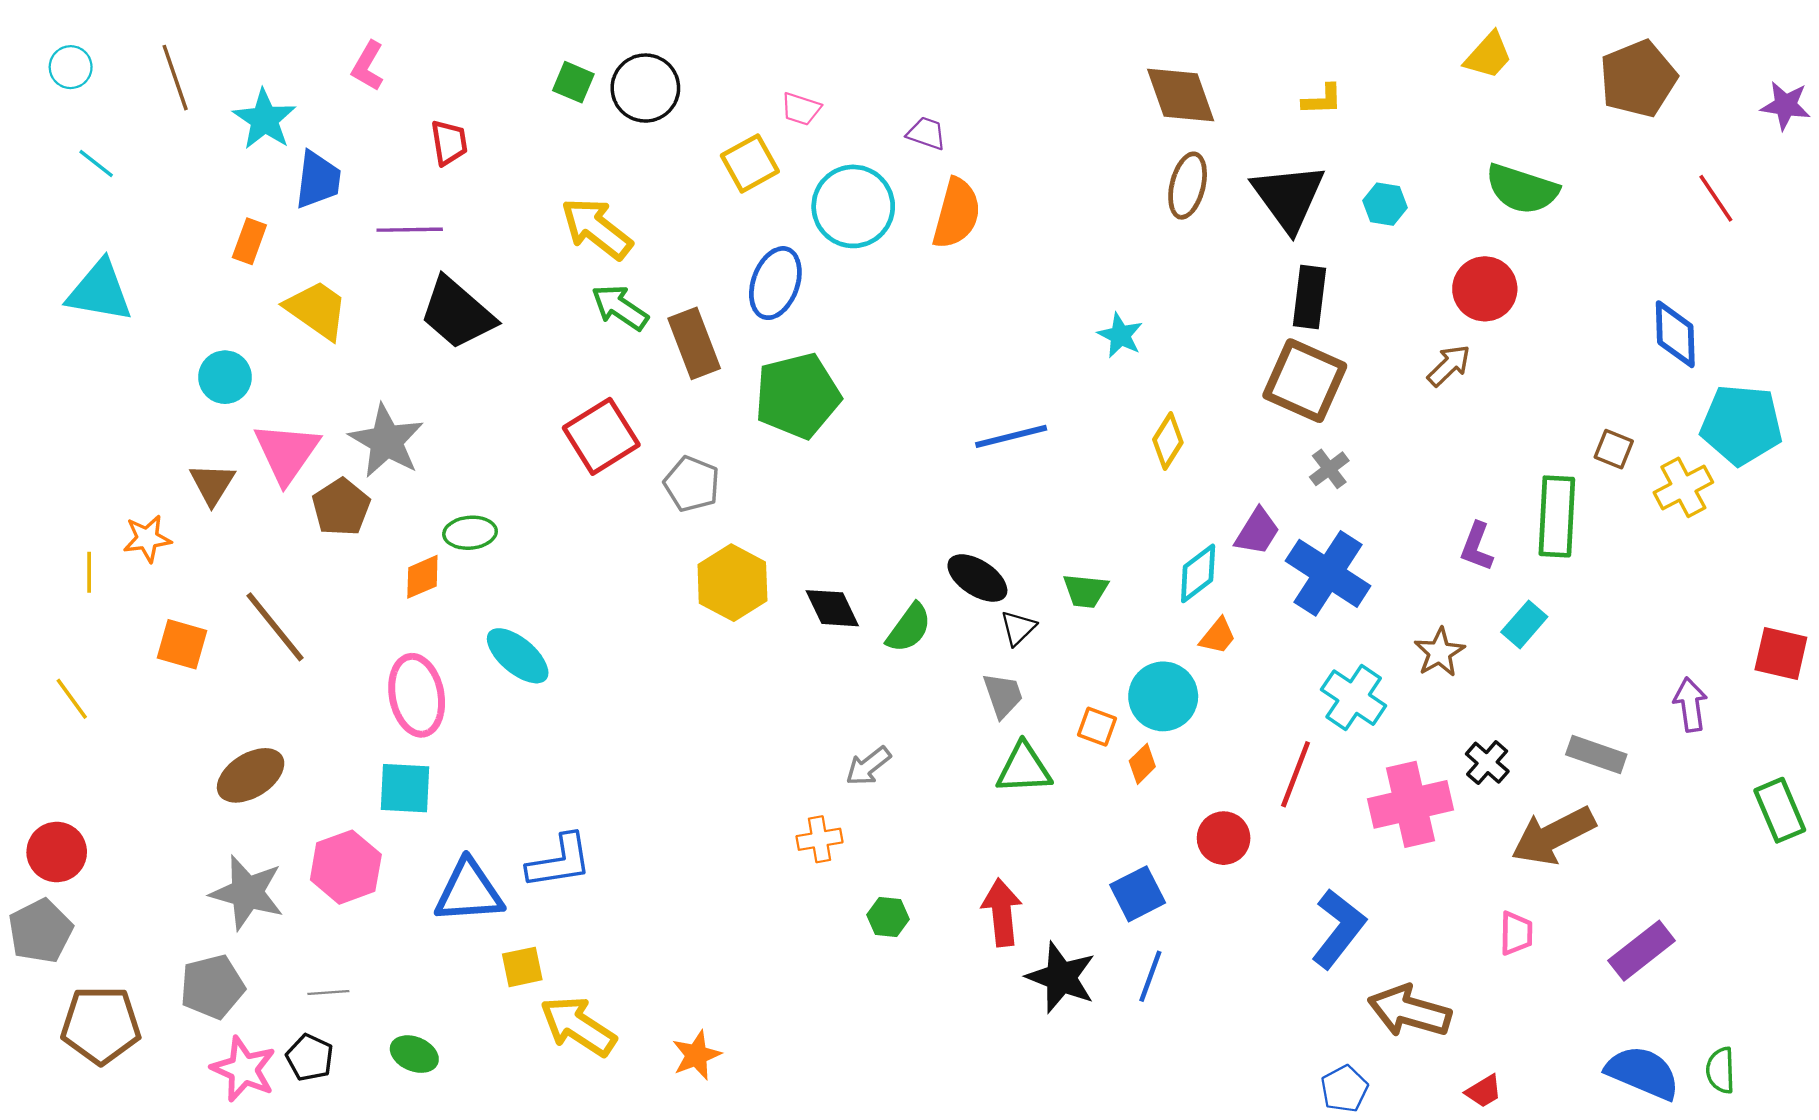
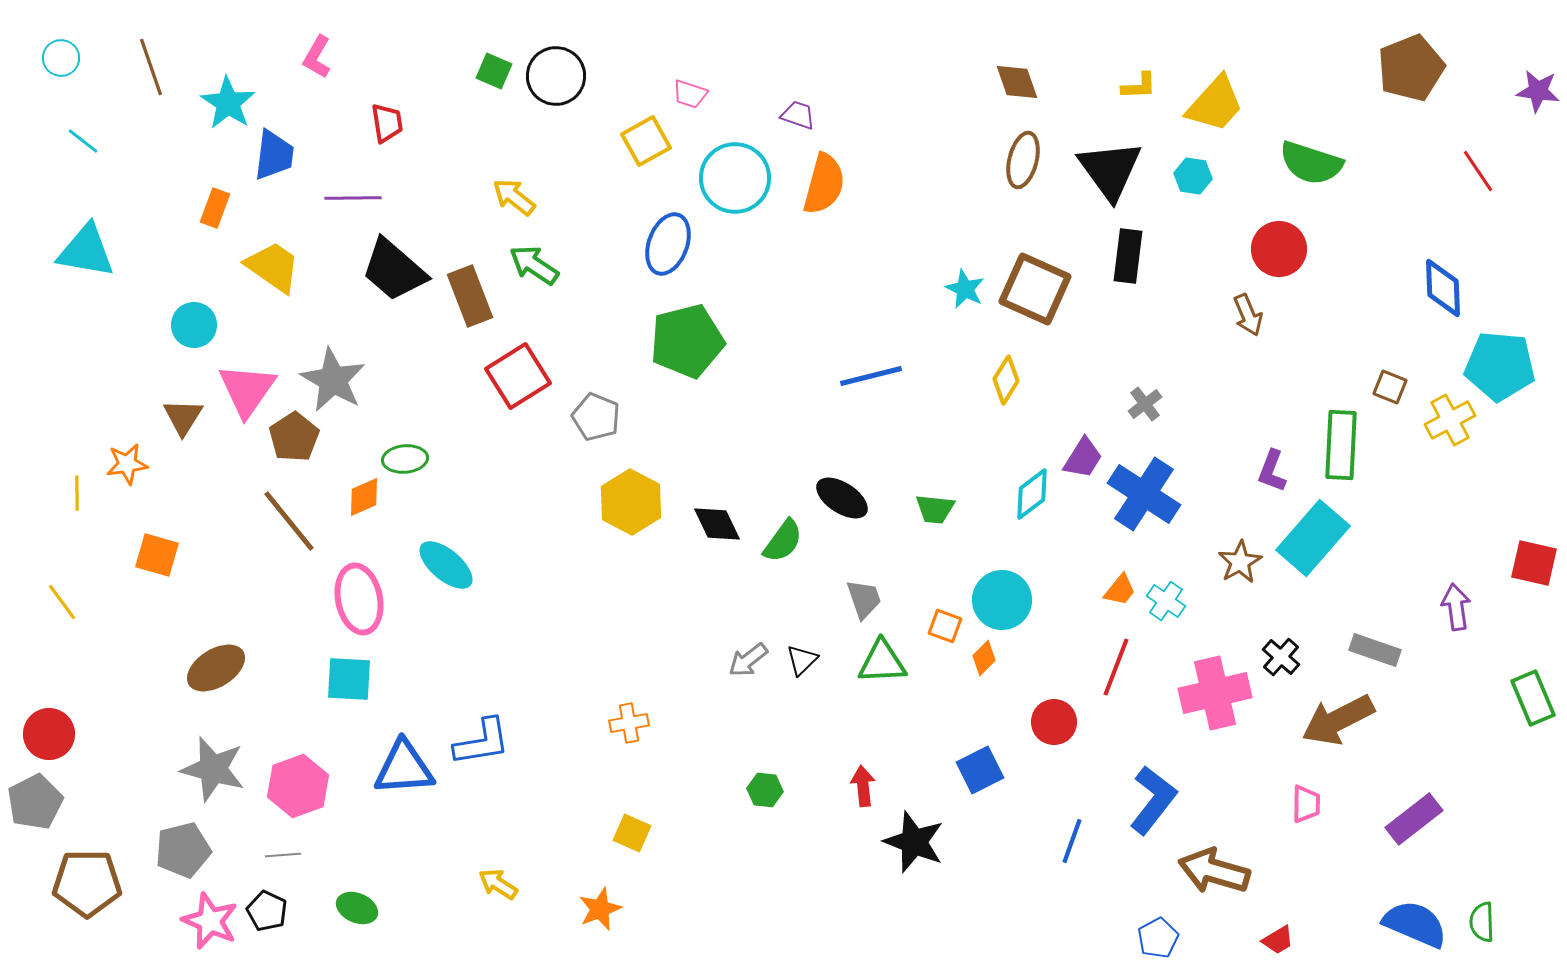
yellow trapezoid: (1488, 56) -> (1215, 104), moved, size x1.4
brown diamond: (1181, 95) -> (1017, 82), size x0.7
yellow arrow: (597, 229) -> (514, 197), size x0.7
brown rectangle: (694, 343) -> (470, 296), moved
brown arrow: (1449, 366) -> (1248, 315), turned 111
brown square: (1305, 381) -> (1035, 289), moved
cyan rectangle: (1524, 624) -> (1313, 538), size x1.8
brown line: (275, 627) -> (289, 521), moved
black triangle: (1018, 628) -> (802, 660), moved
orange trapezoid: (1218, 636) -> (1120, 590), moved
cyan cross: (1354, 698) -> (1166, 601), size x0.7
orange cross: (820, 839) -> (629, 723), moved
pink hexagon: (346, 867) -> (298, 786), moved
red arrow: (1002, 912) -> (863, 786), size x0.7
yellow square: (522, 967) -> (632, 833), moved, turned 36
blue line: (1150, 976) -> (1072, 841), moved
yellow arrow: (578, 1026) -> (498, 884), size x0.6

